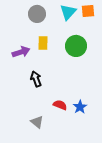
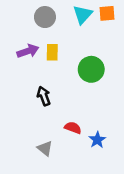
green circle: (76, 46) -> (91, 69), moved
purple arrow: (21, 52) -> (28, 51), moved
blue star: (80, 107) -> (97, 140), moved

